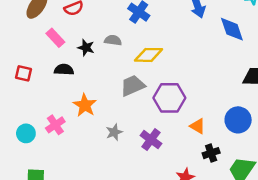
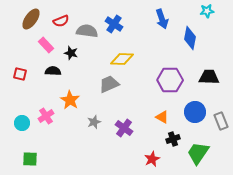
blue diamond: (232, 29) -> (190, 38), turned 30
gray semicircle: (113, 40) -> (87, 31), moved, size x1.5
purple hexagon: (169, 98) -> (170, 80), moved

